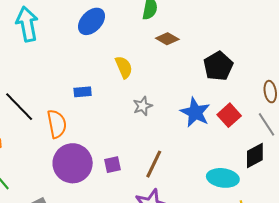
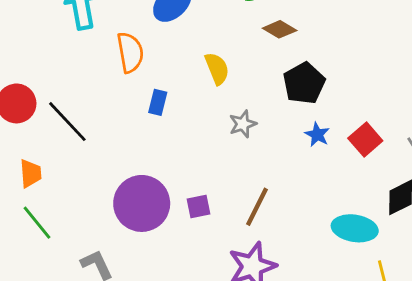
black pentagon: (218, 66) -> (304, 83), moved
blue rectangle: (83, 92) -> (158, 102), turned -72
blue star: (195, 112) -> (317, 135), size x0.6
orange semicircle: (57, 124) -> (130, 52), moved

